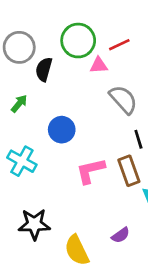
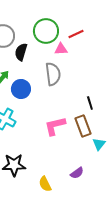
gray semicircle: (123, 99) -> (53, 74), moved, turned 35
blue circle: (62, 130) -> (21, 89), moved
yellow semicircle: (77, 250) -> (45, 184), size x0.7

